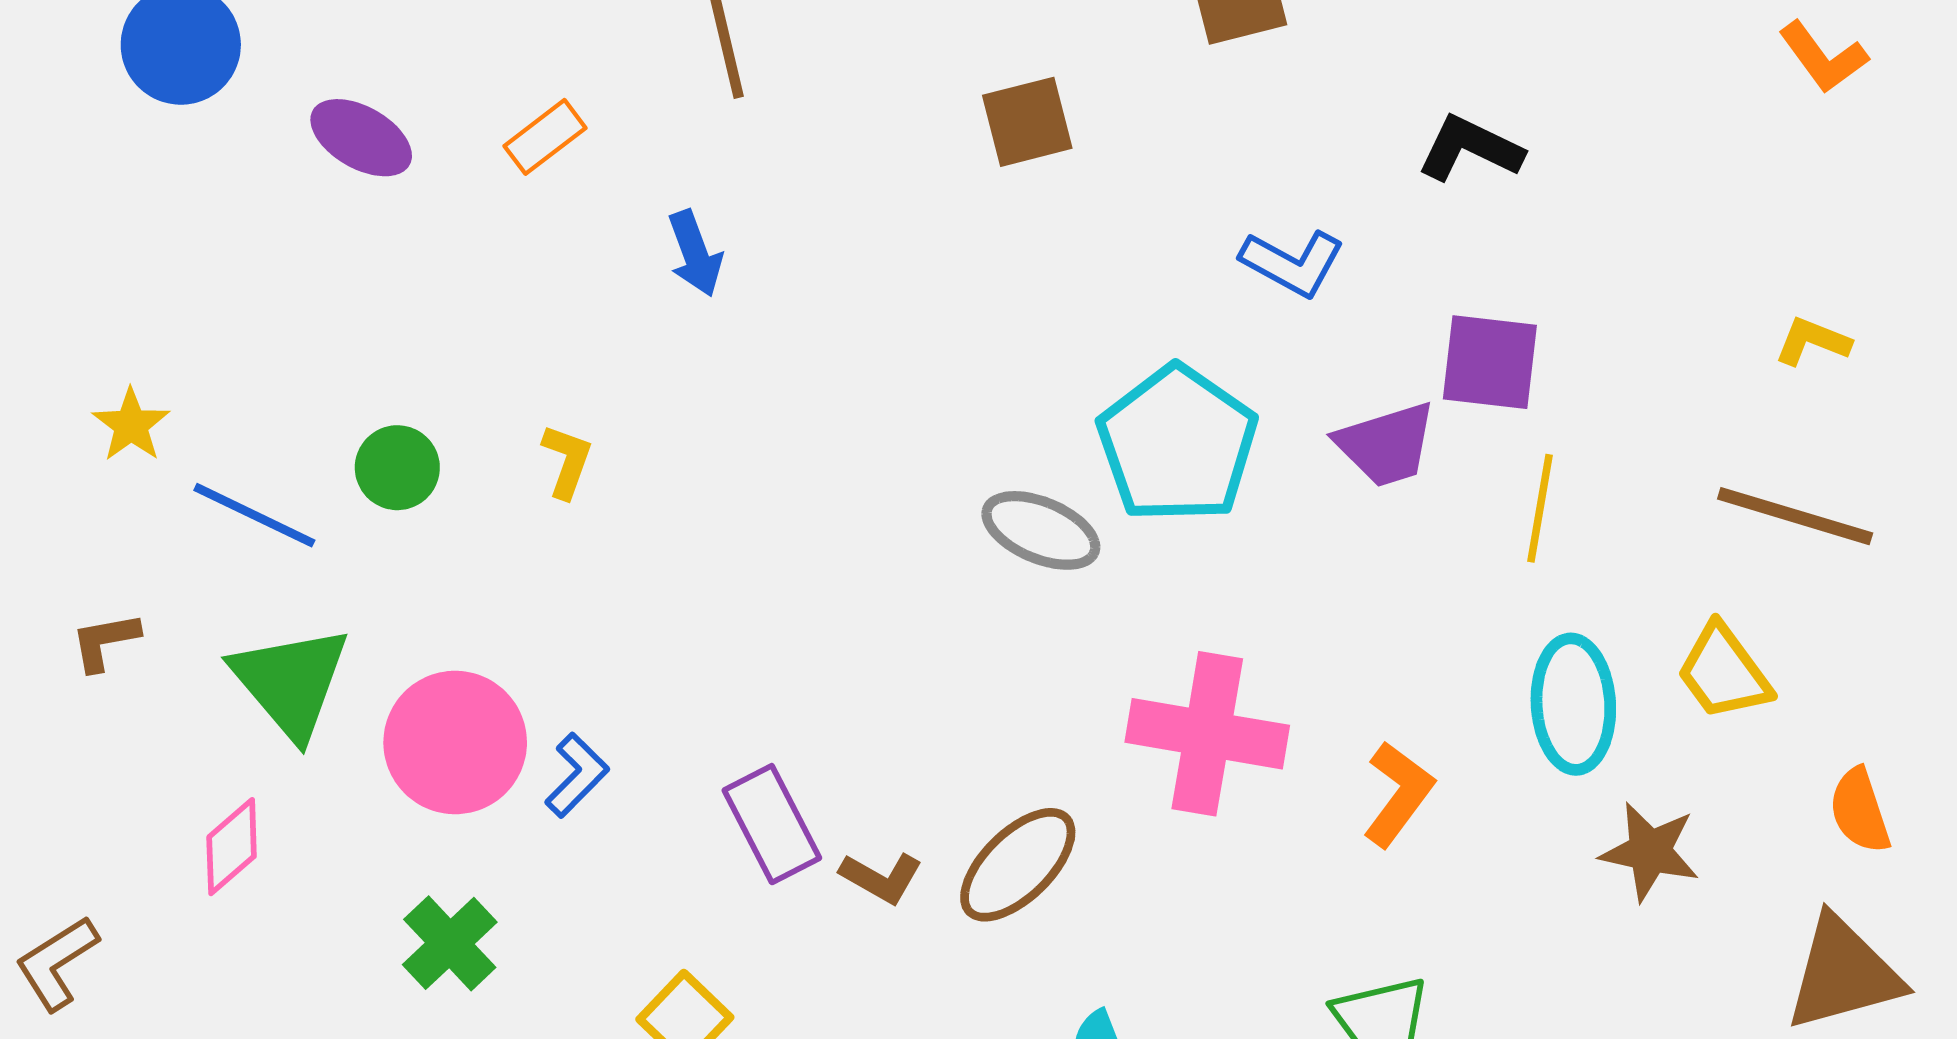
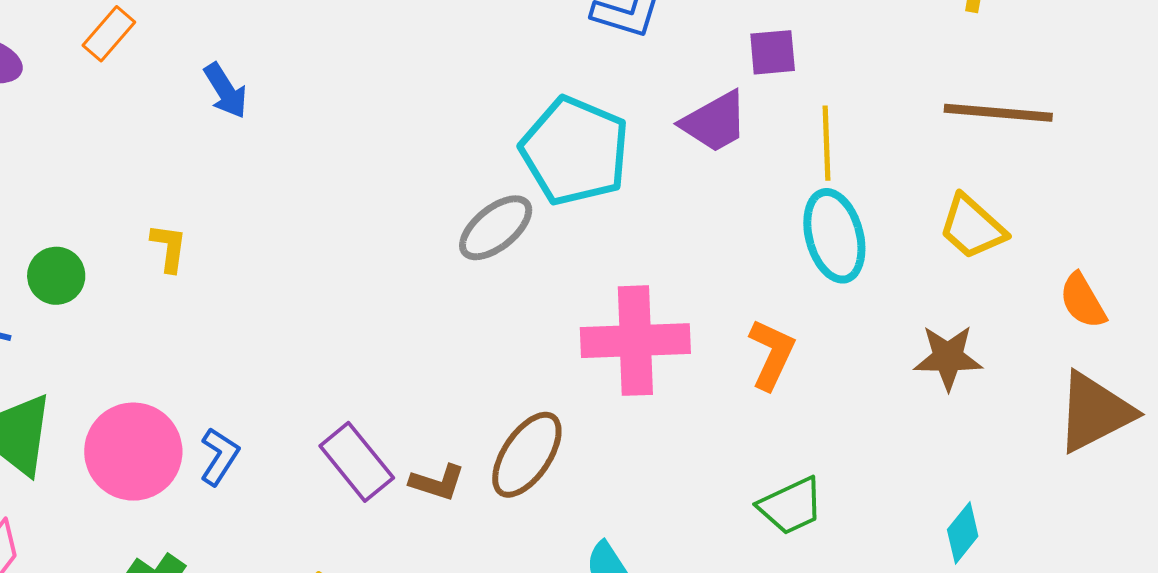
purple square: (1490, 362) -> (773, 52), size x0.7
gray ellipse: (1041, 530) -> (496, 228), turned -50
cyan ellipse: (1573, 704) -> (834, 236), moved

